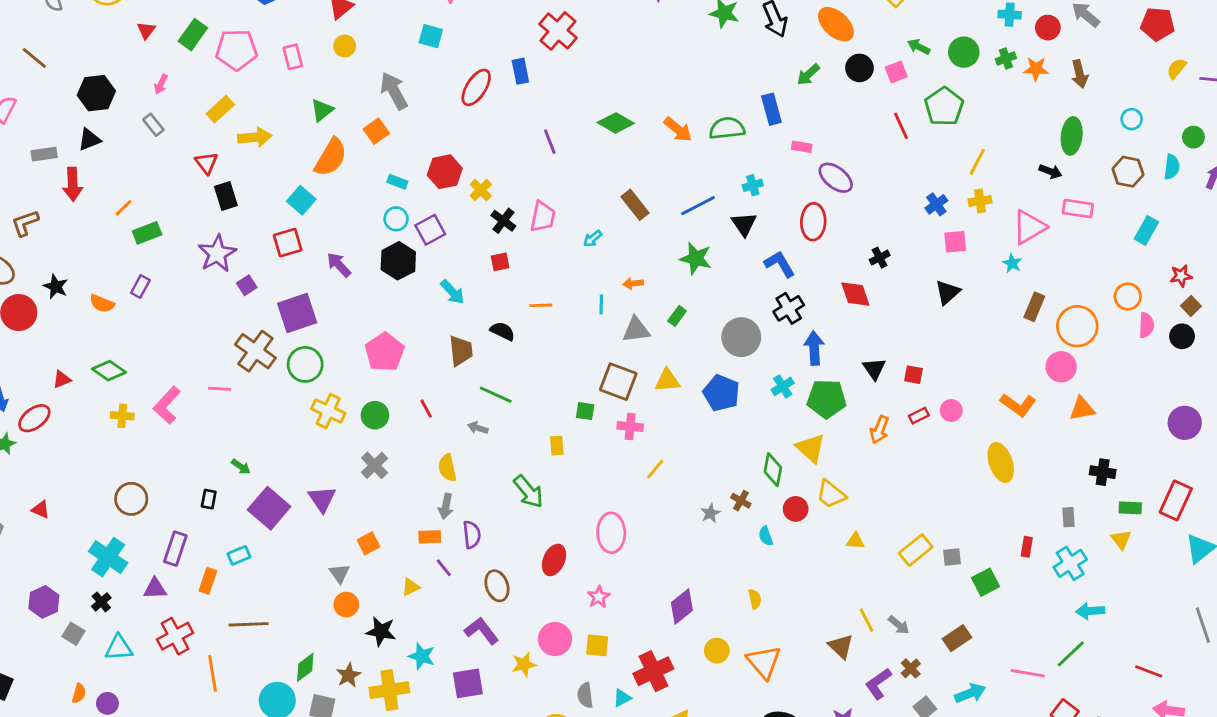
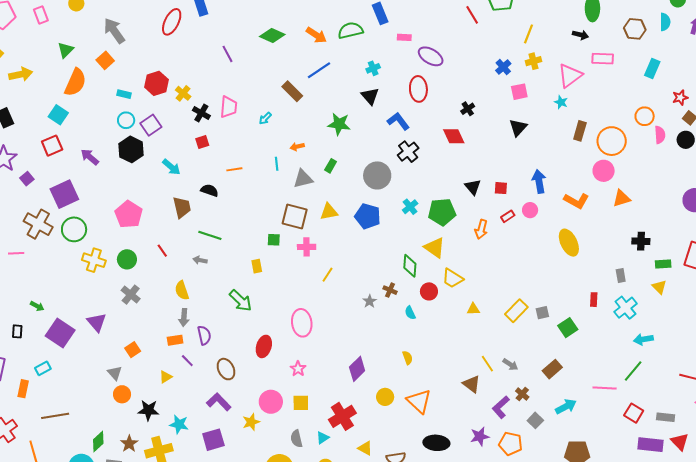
blue line: (698, 206) -> (319, 70), moved
blue arrow: (814, 348) -> (539, 181), moved

